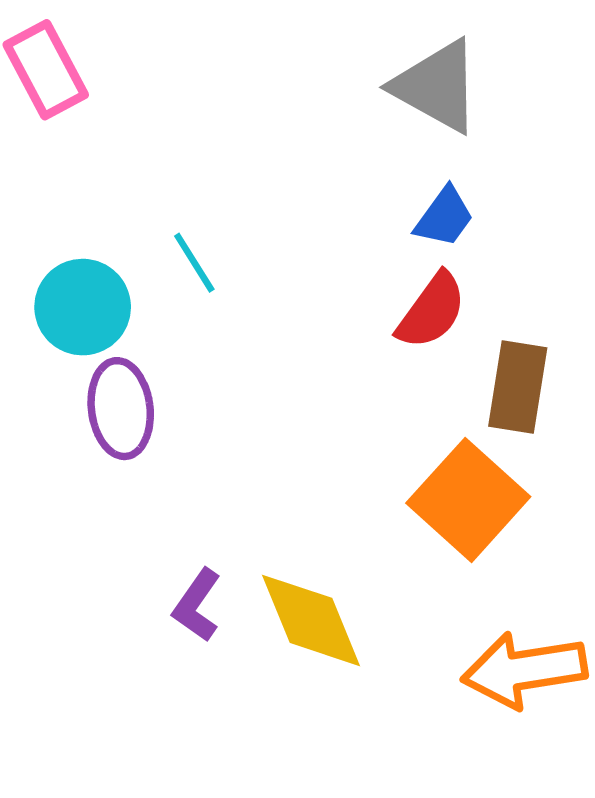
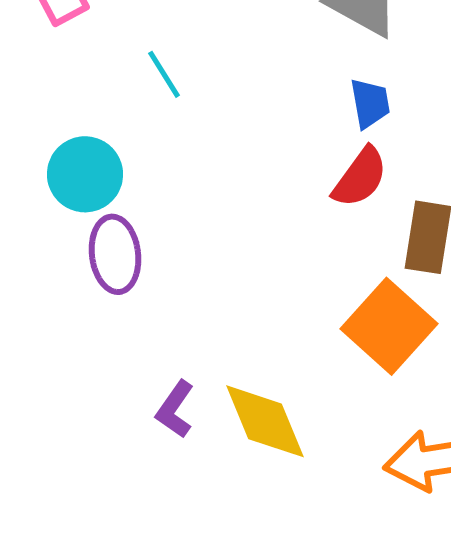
blue trapezoid: (444, 217) -> (370, 103), turned -46
cyan line: (194, 263) -> (164, 74), moved

